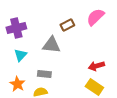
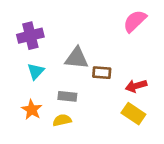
brown rectangle: (67, 25) -> (102, 73), moved, turned 32

